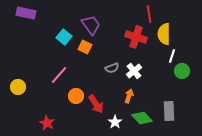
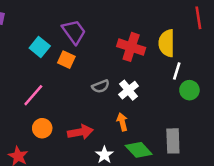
red line: (149, 14) -> (198, 18), moved
orange circle: (76, 96) -> (42, 128), moved
orange arrow: (129, 96) -> (122, 122), turned -32
red arrow: (96, 104) -> (80, 132), turned -66

